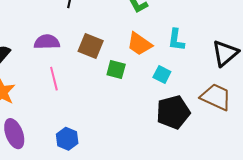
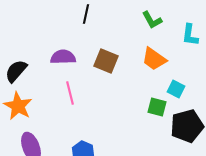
cyan L-shape: (176, 40) -> (190, 35), moved
green square: (116, 69) -> (157, 107), moved

